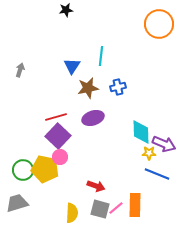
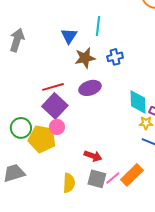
gray arrow: (20, 70) -> (17, 40), size x1.6
green circle: (23, 170) -> (21, 128), moved
orange rectangle: (135, 205) -> (132, 175), turned 45

